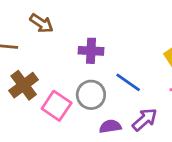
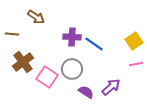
blue line: (128, 82) -> (94, 44), moved
purple semicircle: (110, 126) -> (86, 92), turned 42

